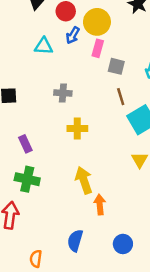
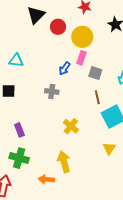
blue arrow: (73, 35) -> (65, 68), moved
cyan triangle: (44, 46) -> (16, 60), moved
yellow cross: (77, 129) -> (71, 126), moved, turned 35
orange arrow: (100, 205) -> (46, 179), moved, turned -84

